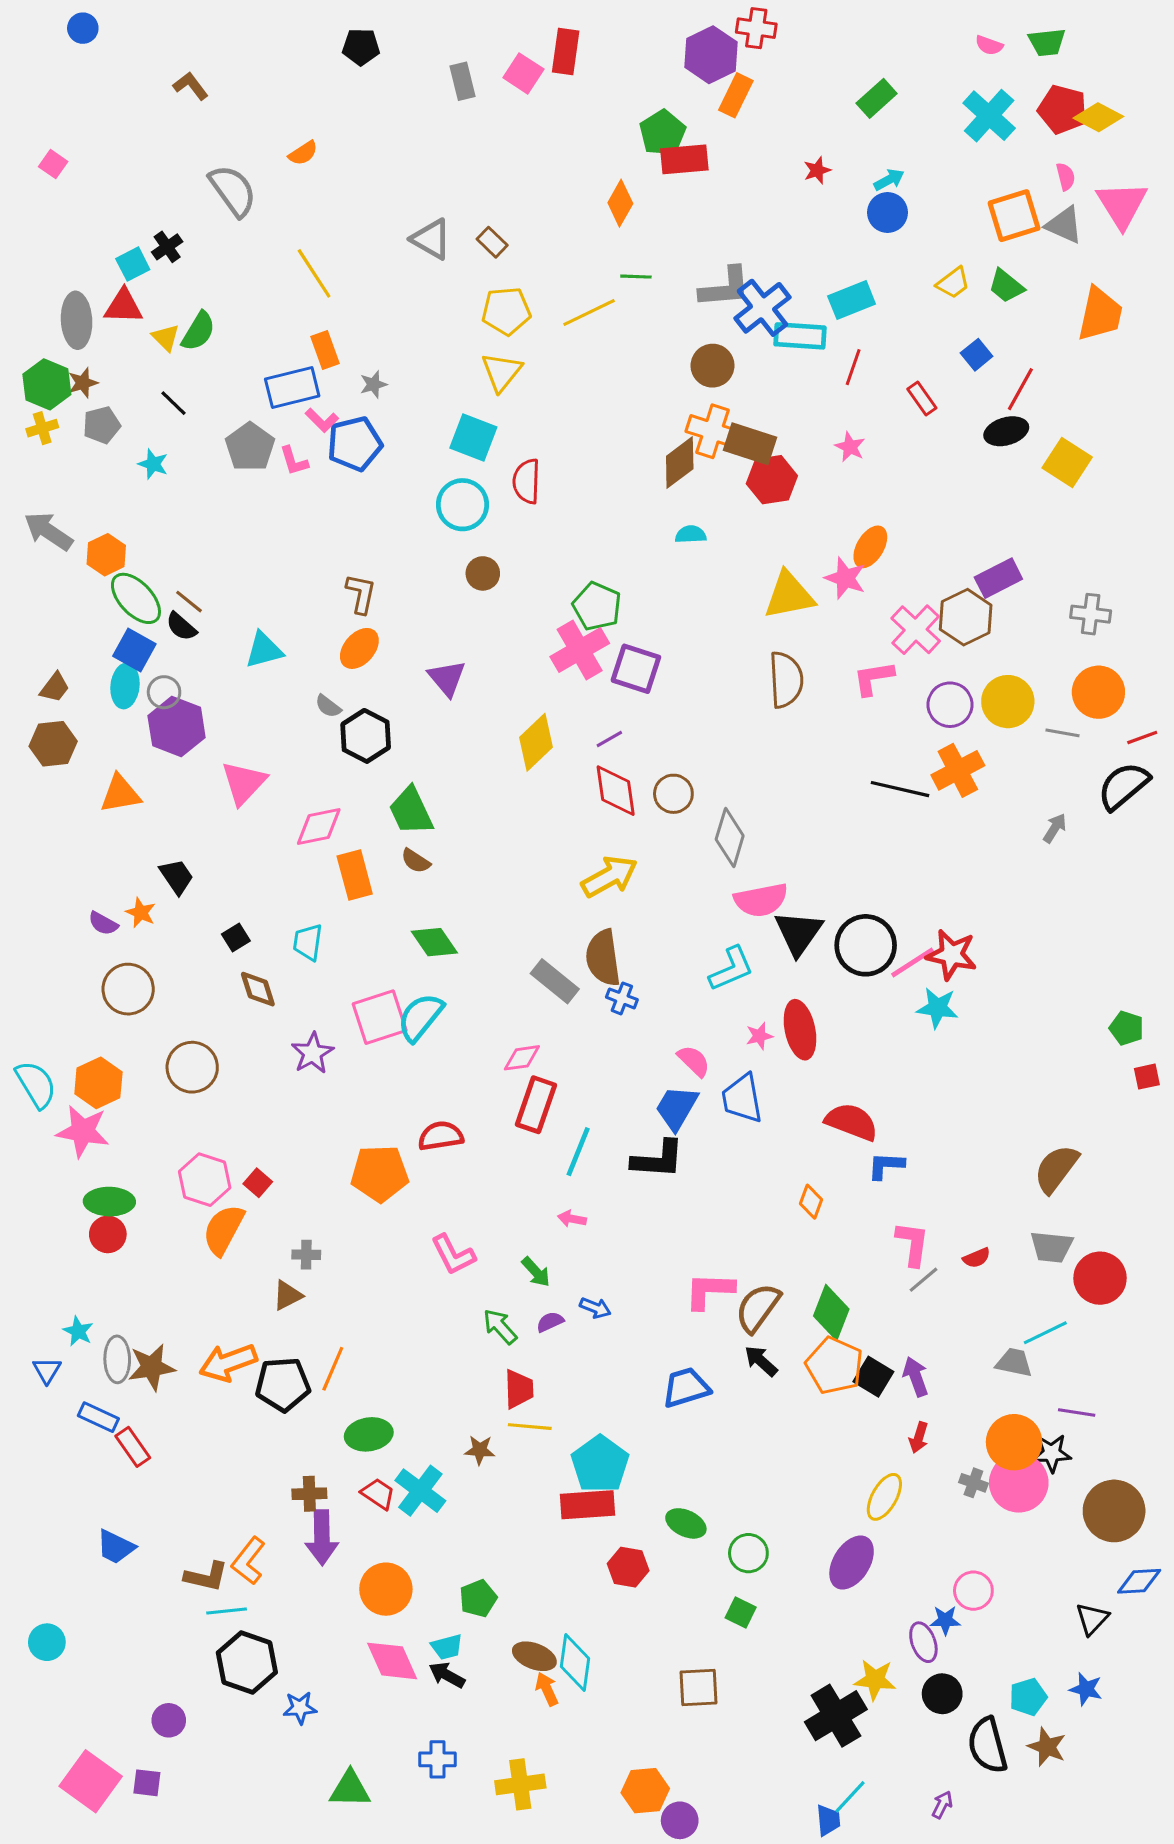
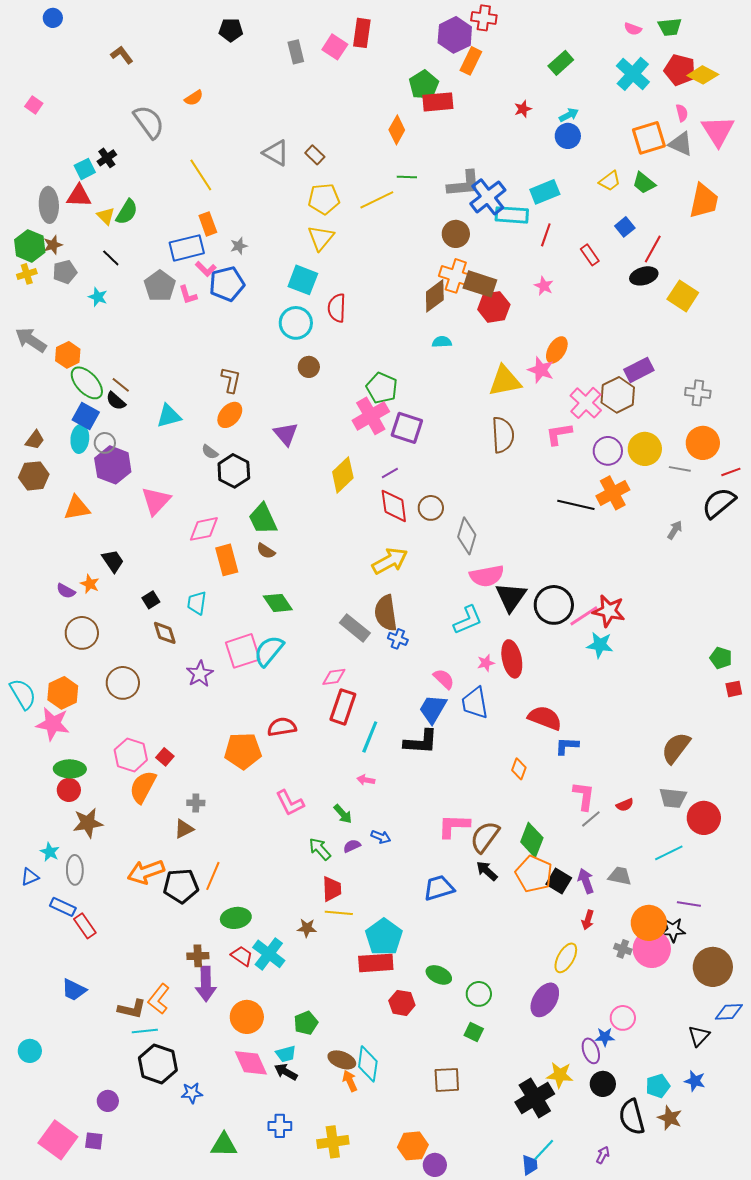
gray trapezoid: (1014, 1362) -> (620, 876), moved
brown star: (152, 1367) -> (88, 823), moved
blue triangle: (47, 1370) -> (30, 877), turned 36

